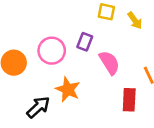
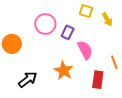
pink circle: (52, 51) -> (45, 24), moved
orange star: (68, 89) -> (64, 71), moved

